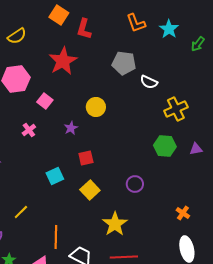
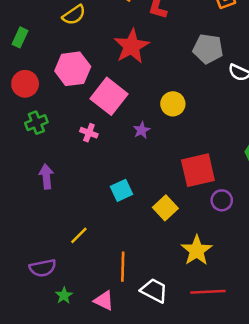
pink square: (45, 101) -> (109, 96), size x1.8
pink cross: (29, 130) -> (89, 133), turned -32
red square: (86, 158) -> (198, 170), moved, size x1.8

